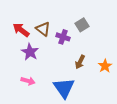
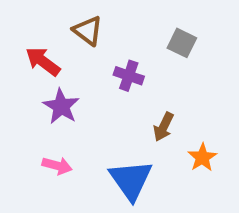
gray square: (82, 25) -> (182, 43), moved, turned -32
brown triangle: (43, 29) -> (88, 31), moved
orange star: (105, 66) -> (202, 157), moved

